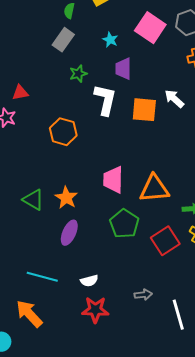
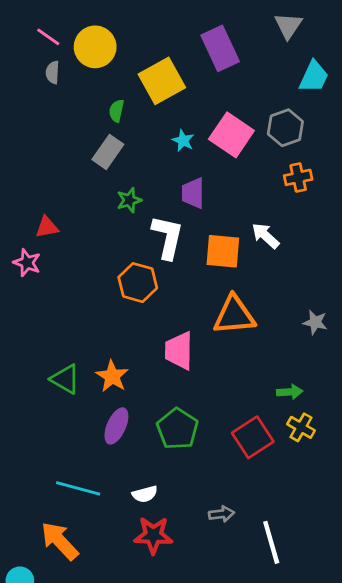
cyan star: (110, 40) -> (183, 141), moved
orange hexagon: (63, 132) -> (138, 283), moved
orange triangle: (154, 189) -> (234, 315), moved
green pentagon: (124, 224) -> (177, 429), moved

